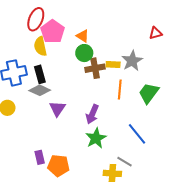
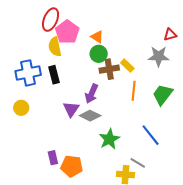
gray star: (132, 61) -> (159, 56), moved, turned 30
yellow rectangle: (113, 64) -> (127, 66), turned 40
gray diamond: (40, 90) -> (90, 116), moved
purple arrow: (92, 114) -> (92, 94), moved

